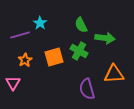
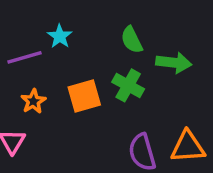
orange triangle: (114, 74) -> (188, 147), moved

